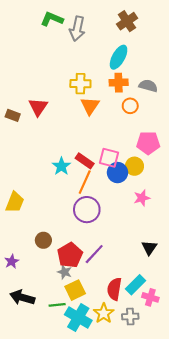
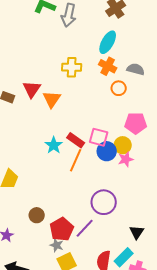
orange cross: (119, 83) -> (108, 66), turned 30
orange triangle: (90, 106) -> (52, 99), moved
pink star: (142, 198) -> (126, 159), moved
purple circle: (87, 210) -> (104, 202), moved
black triangle: (149, 248) -> (137, 232), moved

